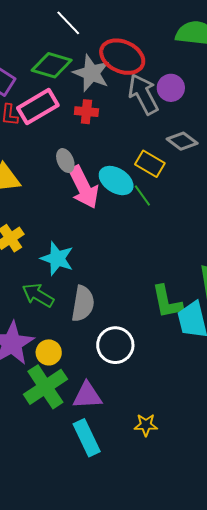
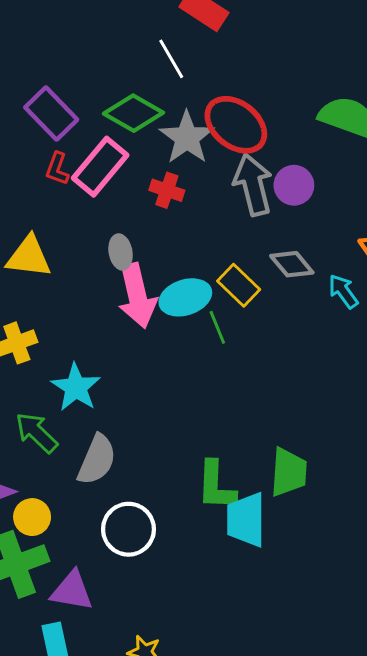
pink rectangle: (38, 107) -> (100, 167), turned -33
cyan ellipse: (116, 181) -> (185, 297), turned -64

